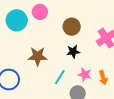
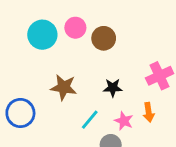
brown circle: (72, 27) -> (104, 38), moved
orange arrow: (103, 78) -> (149, 112), moved

